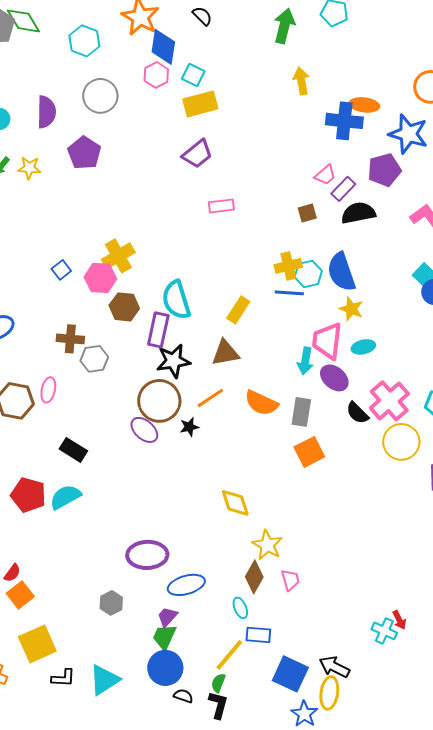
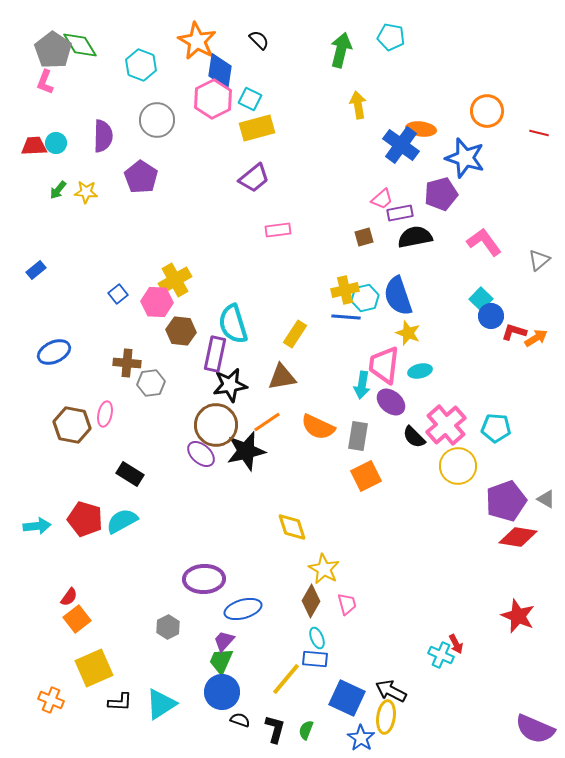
pink hexagon: (156, 75) -> (213, 99), size x1.5
blue cross: (344, 121) -> (401, 145), turned 30
purple rectangle: (343, 189) -> (400, 213), turned 35
black star: (189, 427) -> (246, 451), size x2.0
cyan ellipse: (240, 608) -> (317, 638), moved
green semicircle: (218, 683) -> (306, 730), moved

